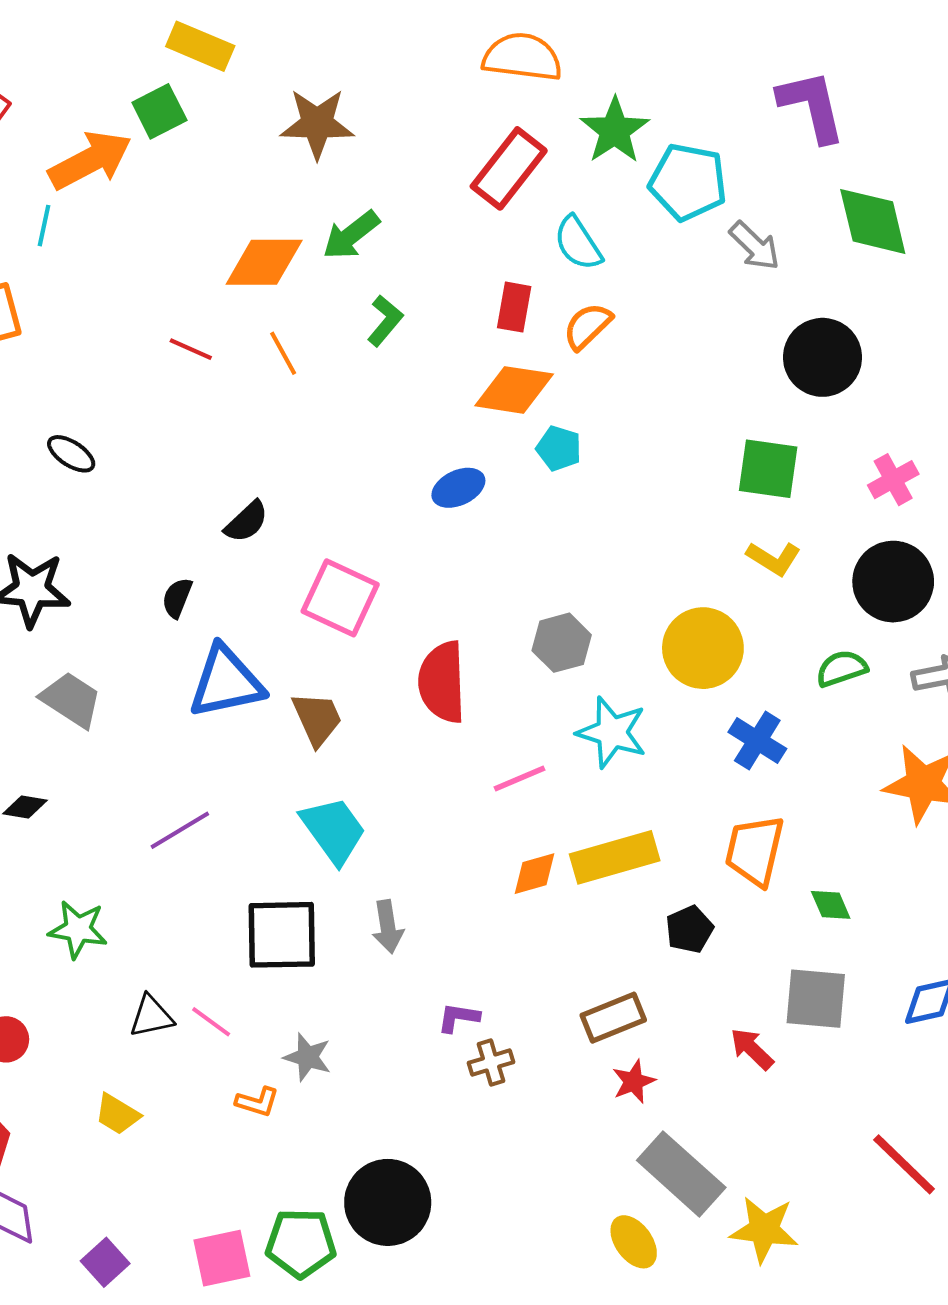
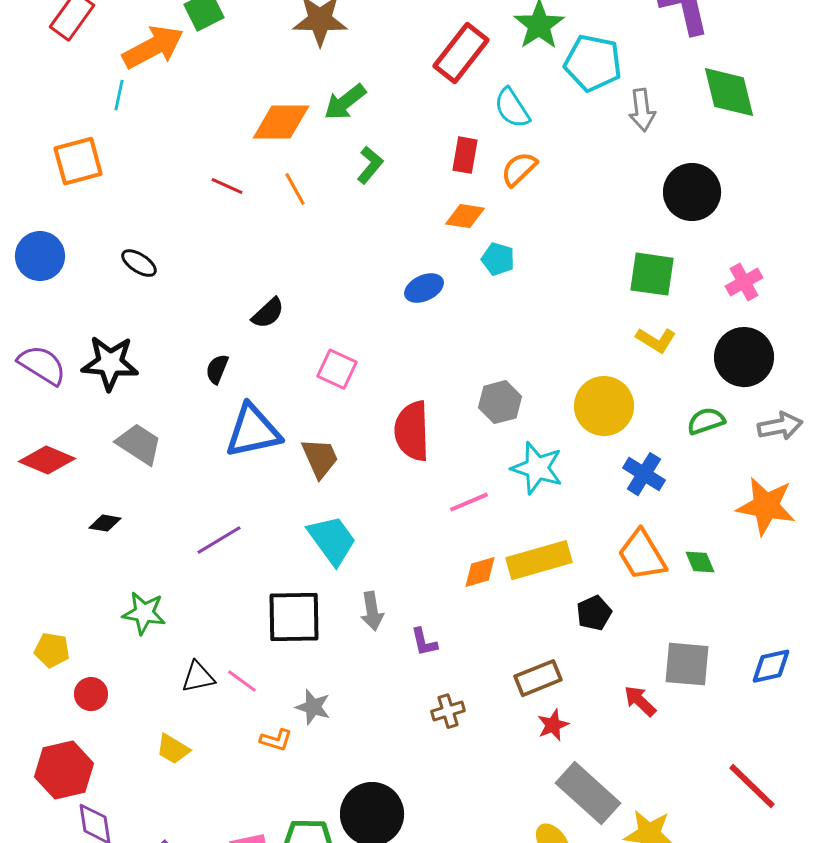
gray arrow: (755, 246) -> (642, 110), turned 39
orange diamond: (514, 390) -> (465, 216), size x0.7
pink square: (340, 598) -> (337, 369), size x0.7
orange trapezoid: (755, 851) -> (642, 555), turned -44
green diamond: (831, 905) -> (700, 562), moved
purple L-shape: (458, 1018) -> (424, 642), moved, turned -112

